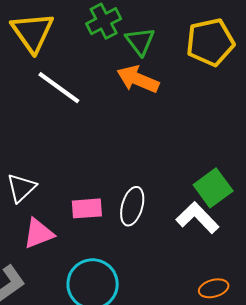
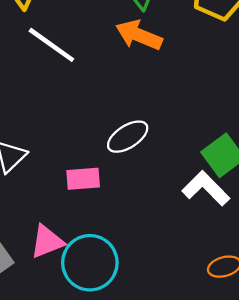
white ellipse: (132, 206) -> (128, 137), moved, turned 42
pink triangle: (39, 233) -> (47, 242), moved

